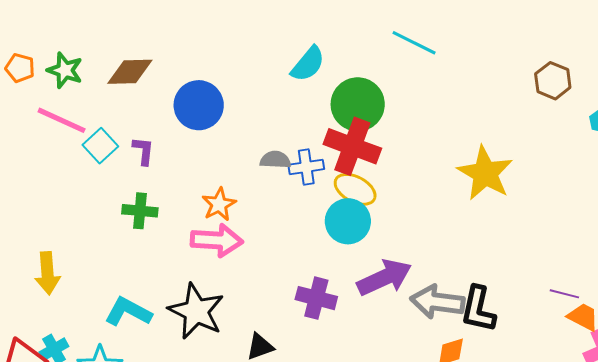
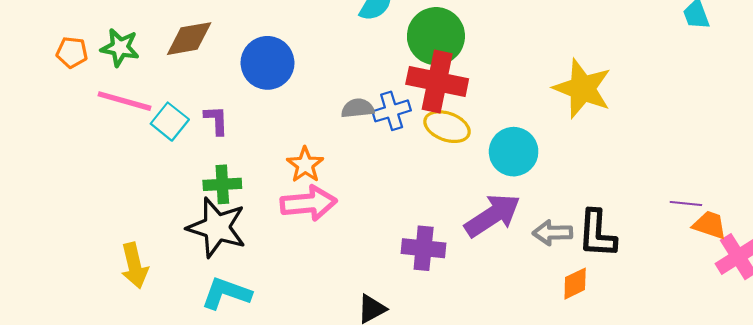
cyan circle: (348, 221) -> (514, 152), moved
gray arrow: (437, 302) -> (552, 233), size x0.7
black star: (196, 311) -> (217, 227), moved

